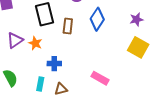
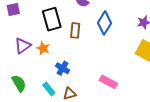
blue cross: (54, 64) -> (62, 68), turned 32
cyan rectangle: (40, 84) -> (49, 89), turned -48

